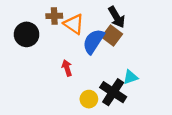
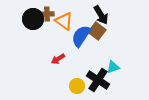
black circle: (27, 34) -> (33, 19), moved
red arrow: (67, 68) -> (58, 59), turned -104

